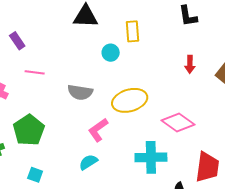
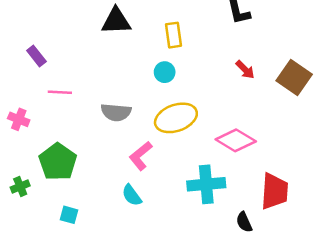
cyan circle: (111, 53) -> (165, 72), moved
red arrow: (190, 64) -> (245, 70), turned -42
cyan semicircle: (88, 162) -> (132, 195), turned -90

